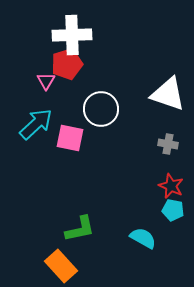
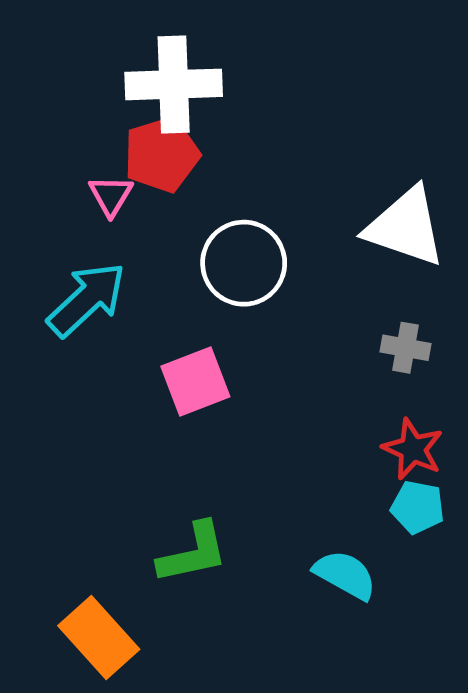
pink square: (70, 138) -> (195, 382), moved, turned -32
orange rectangle: (61, 266) -> (99, 638), moved

